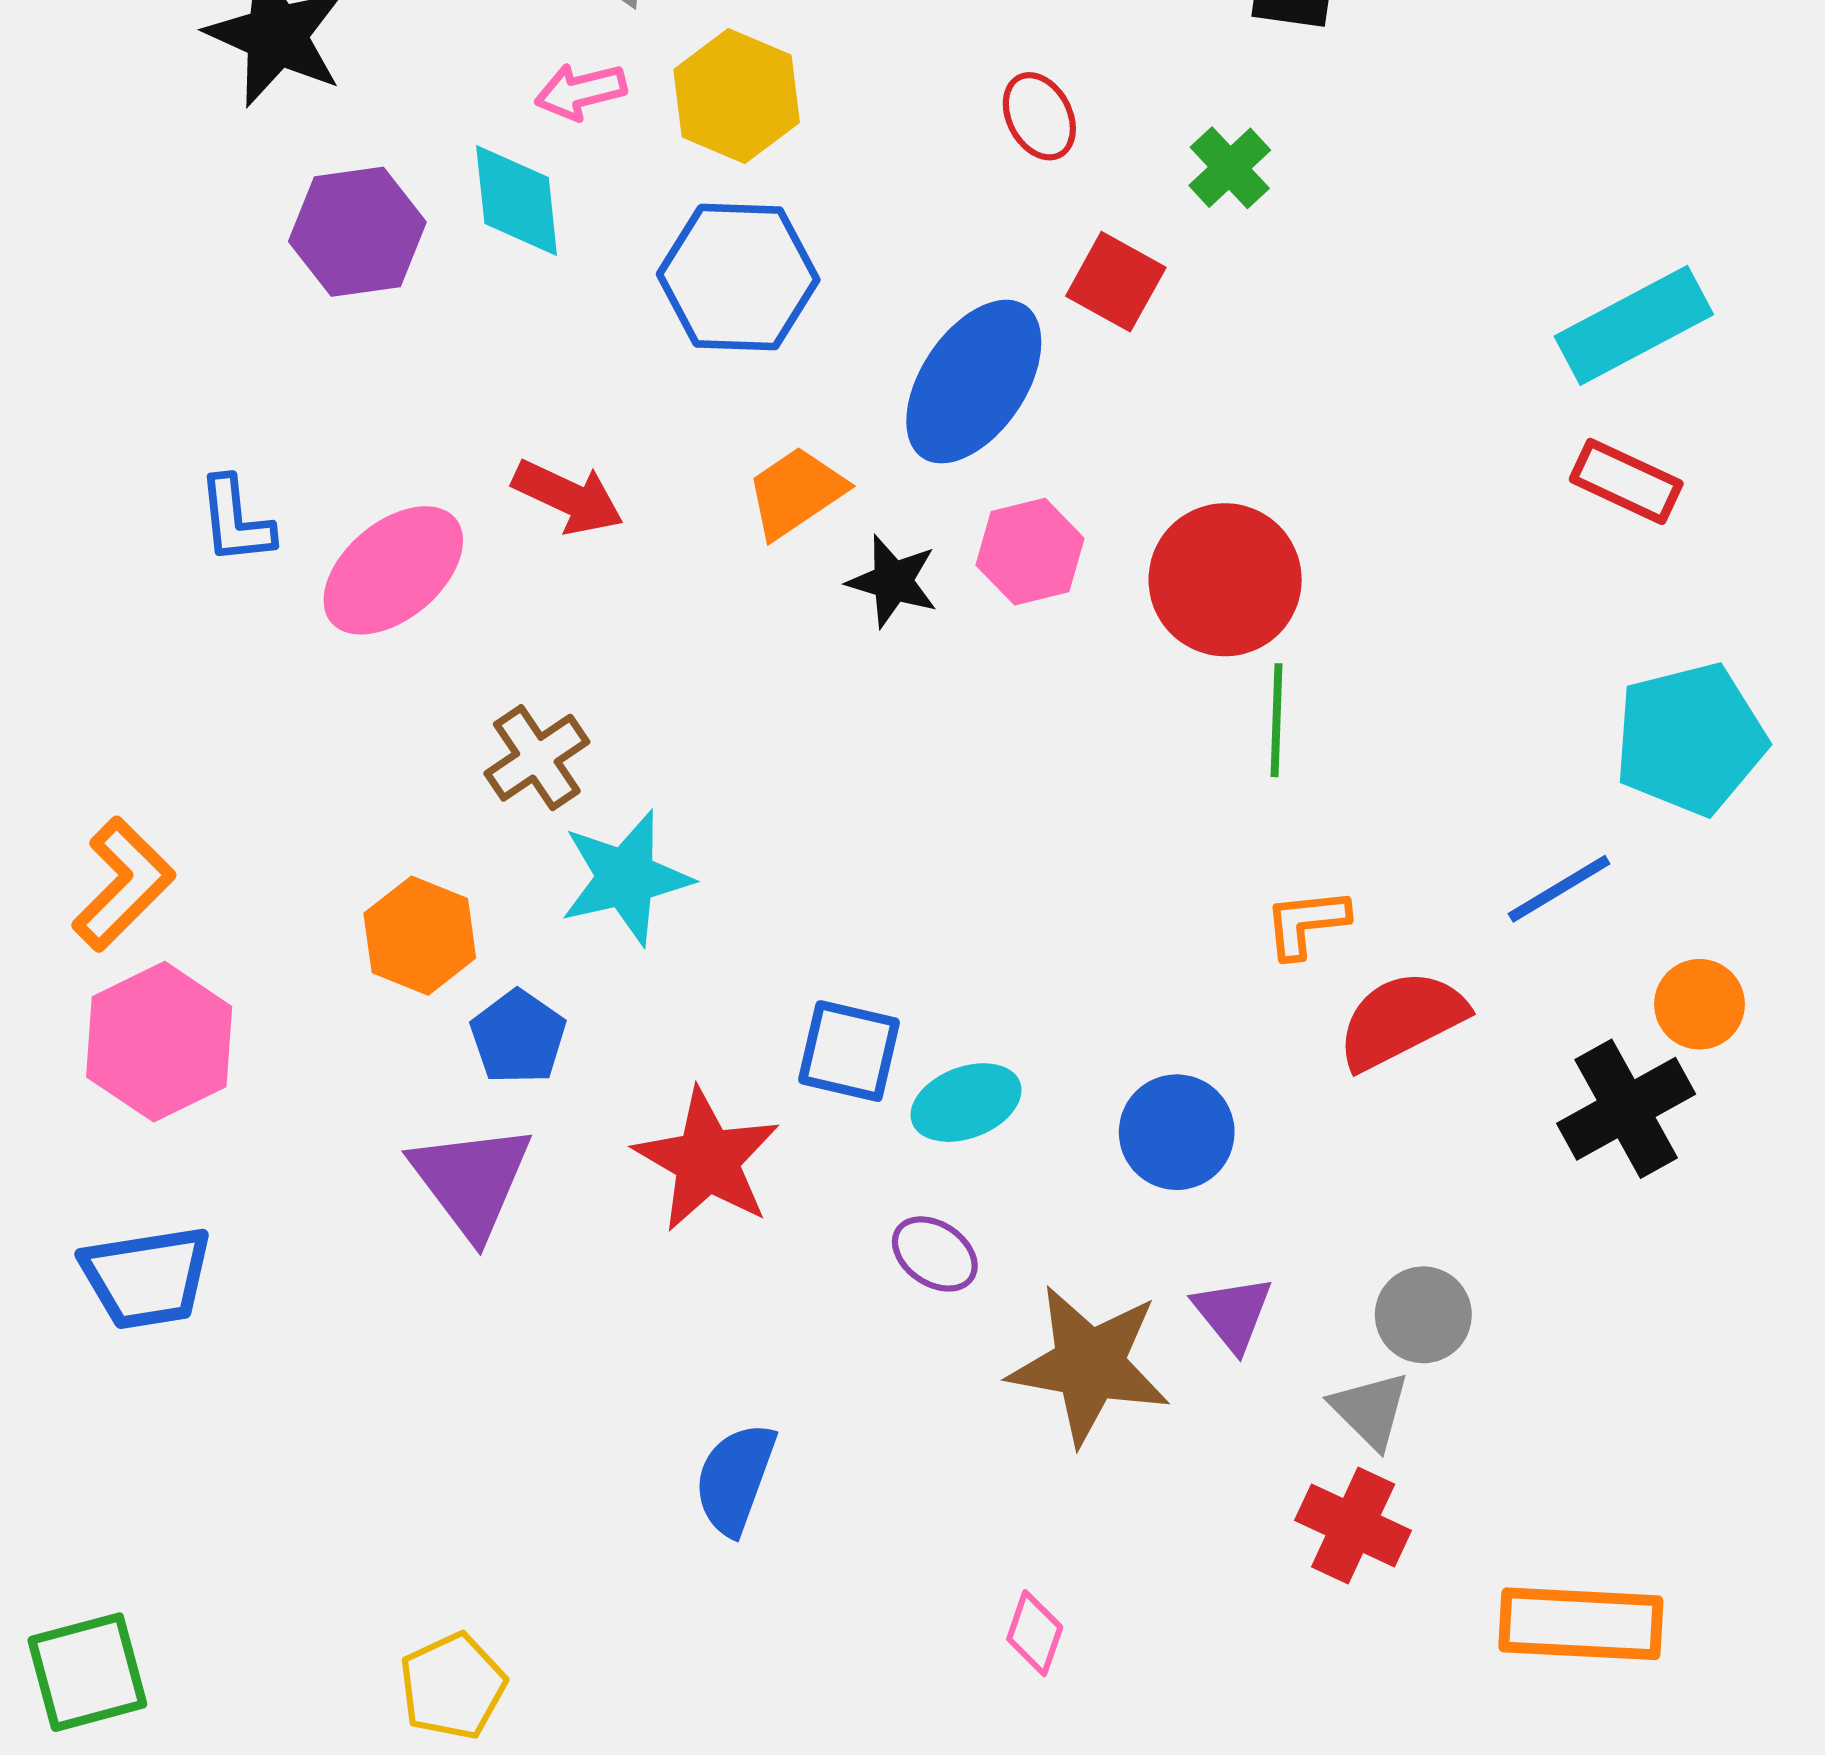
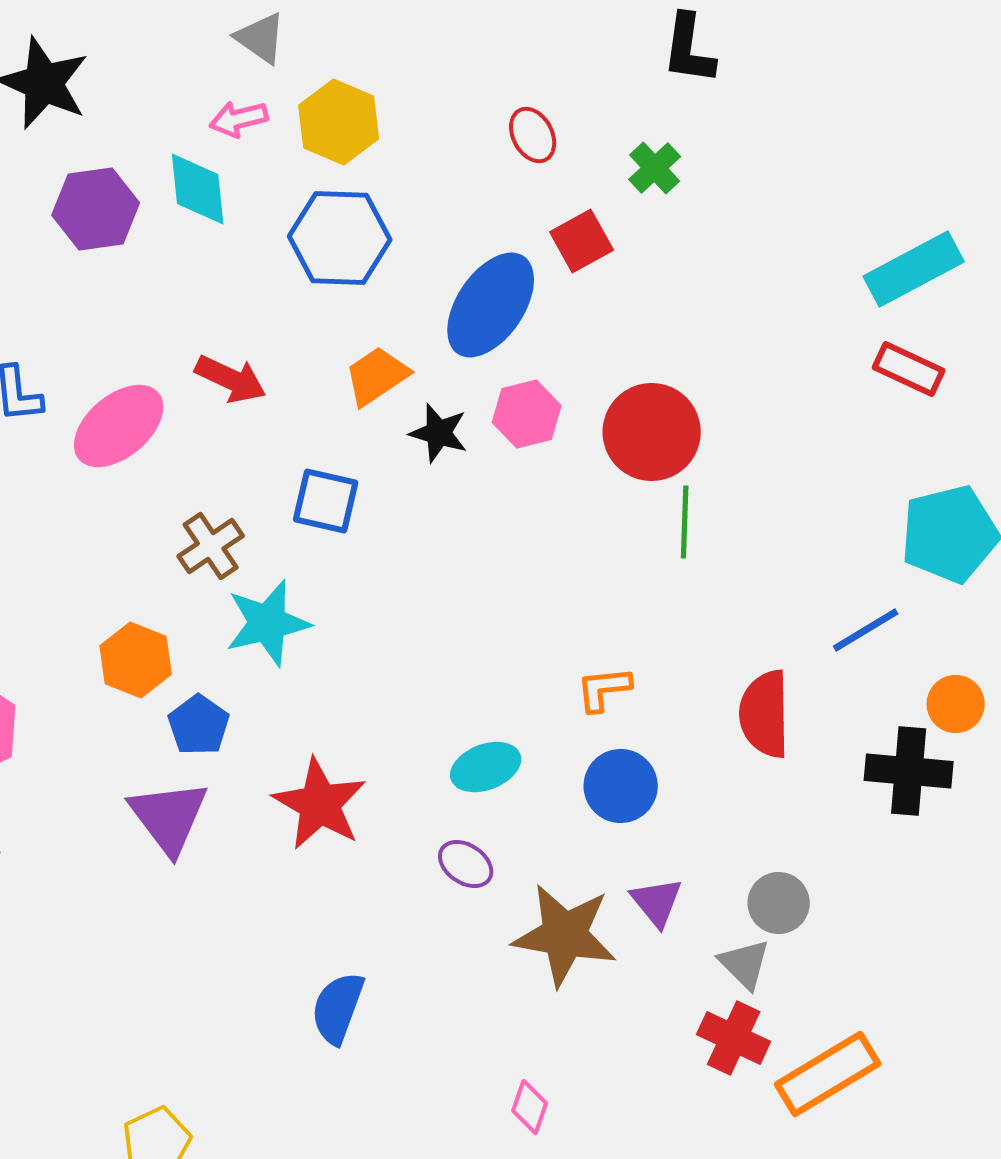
red square: (1116, 282) -> (582, 241), turned 32
orange L-shape: (1306, 923) -> (604, 689), moved
red semicircle: (1401, 1020) -> (765, 714), turned -64
blue square: (849, 1051) -> (326, 501), moved
black cross: (1626, 1109) -> (909, 771), turned 34
orange rectangle: (1581, 1624) -> (828, 1074), moved, turned -34

